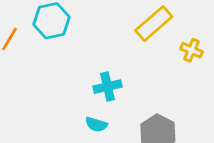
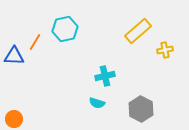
yellow cross: (192, 50) -> (165, 50), turned -35

